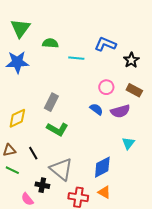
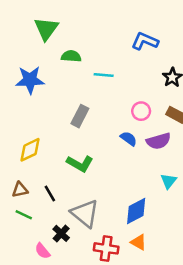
green triangle: (20, 28) -> (46, 29), moved
blue L-shape: (105, 44) -> (145, 41), moved
gray rectangle: (51, 102) -> (80, 116), moved
black cross: (42, 185) -> (61, 233), turned 32

